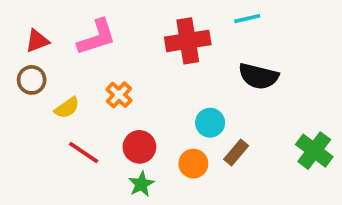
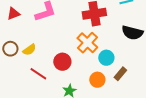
brown circle: (32, 80) -> (10, 49), moved
orange cross: (119, 95) -> (87, 43), moved, size x1.5
red circle: (139, 147) -> (62, 62), moved

